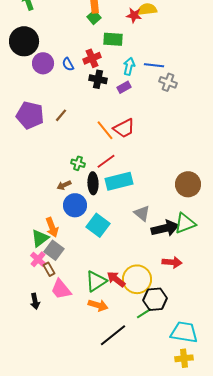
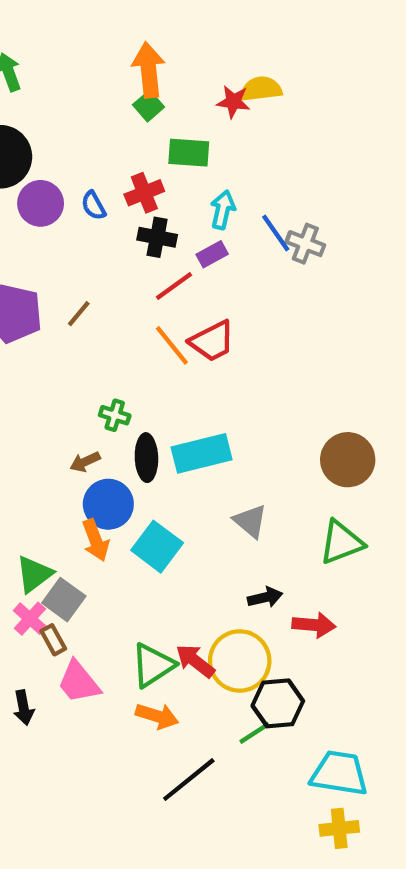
blue line: (154, 65) -> (276, 233), moved, turned 48
red line: (106, 161) -> (174, 286), moved
orange arrow: (52, 227) -> (96, 540), moved
black arrow: (165, 228) -> (265, 597), moved, size x0.6

